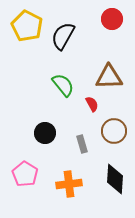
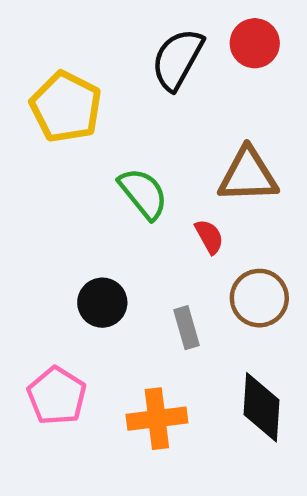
yellow pentagon: (27, 26) -> (66, 107), moved
black semicircle: (63, 36) -> (177, 59), moved

